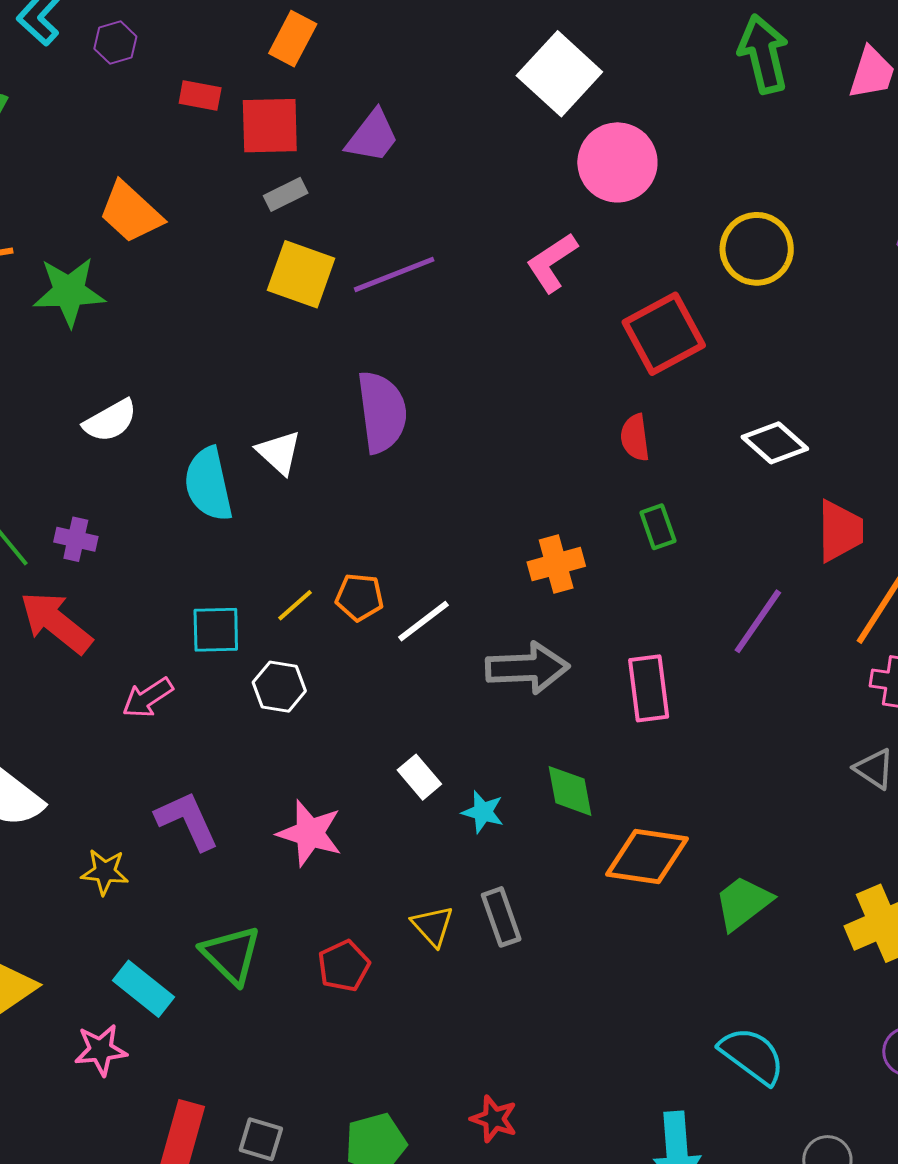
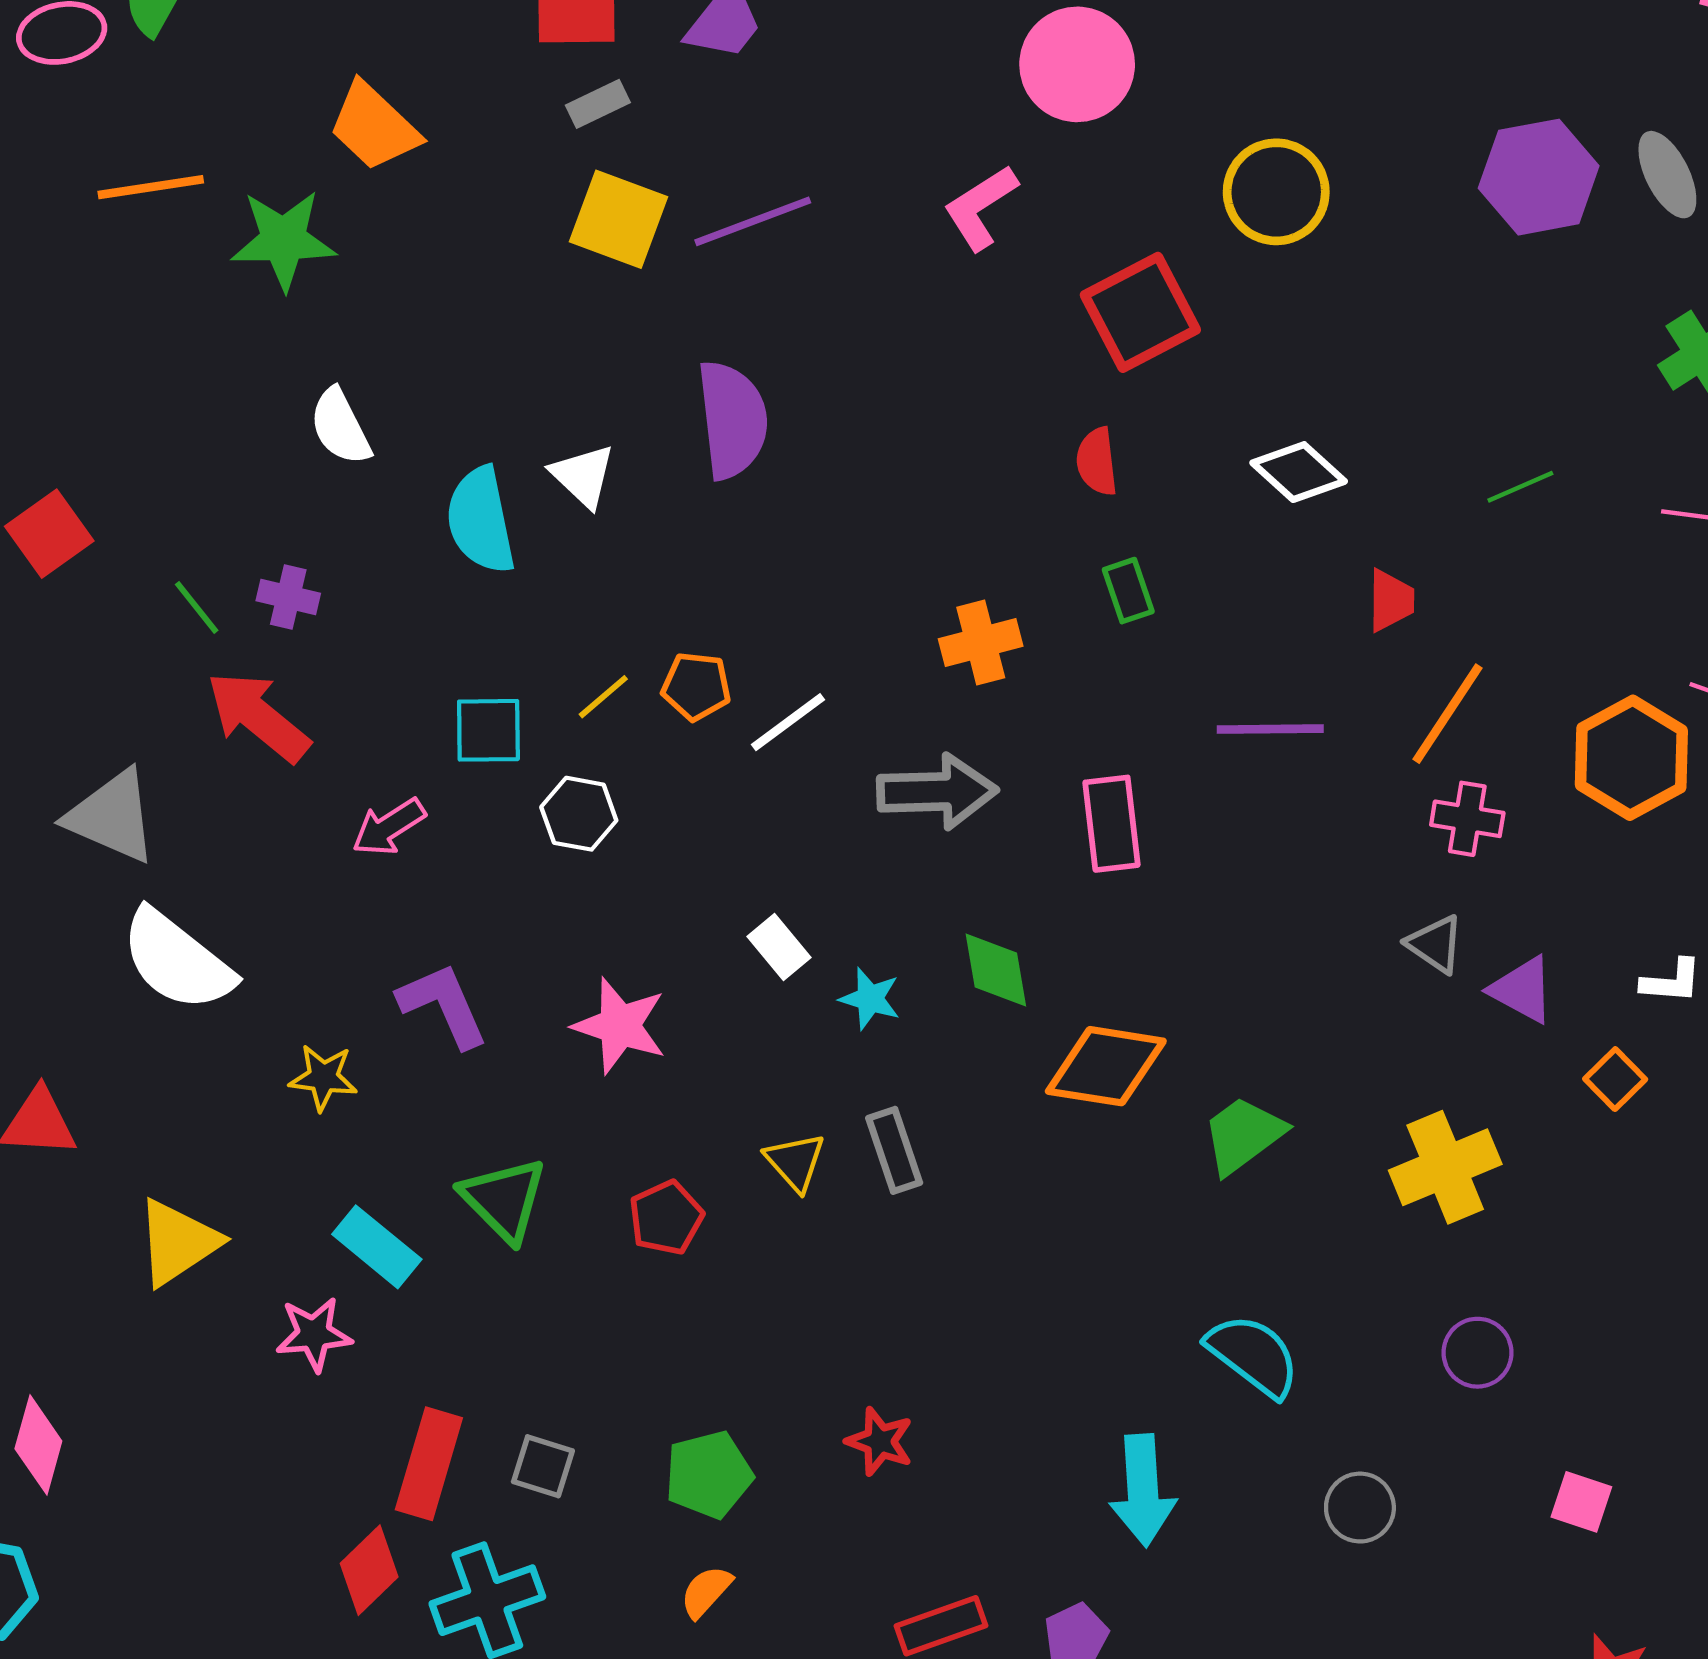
white semicircle: (110, 421) -> (340, 427), turned 92
red trapezoid: (840, 531) -> (1391, 600), size x0.7
purple line: (758, 621) -> (1270, 729), turned 54

